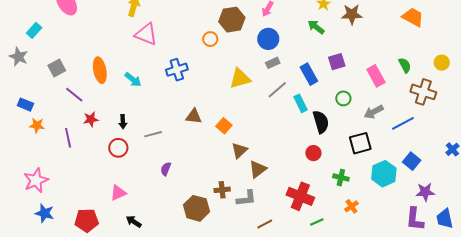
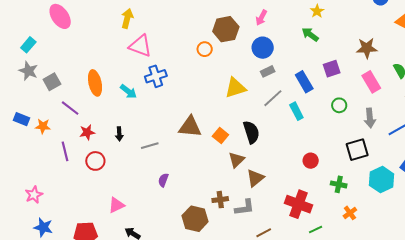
brown star: (352, 14) -> (367, 48), moved
gray star: (19, 57) -> (28, 71), moved
blue cross: (177, 70) -> (156, 76), moved
gray arrow: (374, 112) -> (370, 118), turned -66
brown triangle: (194, 116) -> (190, 127), size x1.4
black semicircle: (321, 122) -> (251, 132), moved
orange star: (37, 125) -> (43, 126), moved
red circle: (118, 148) -> (95, 161), moved
pink star: (36, 180) -> (34, 195), size x0.7

